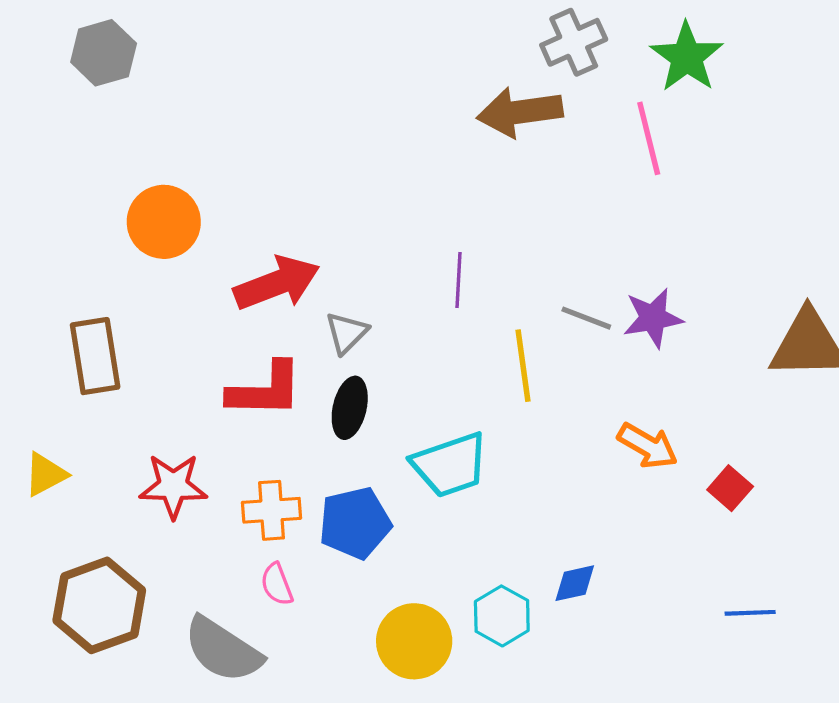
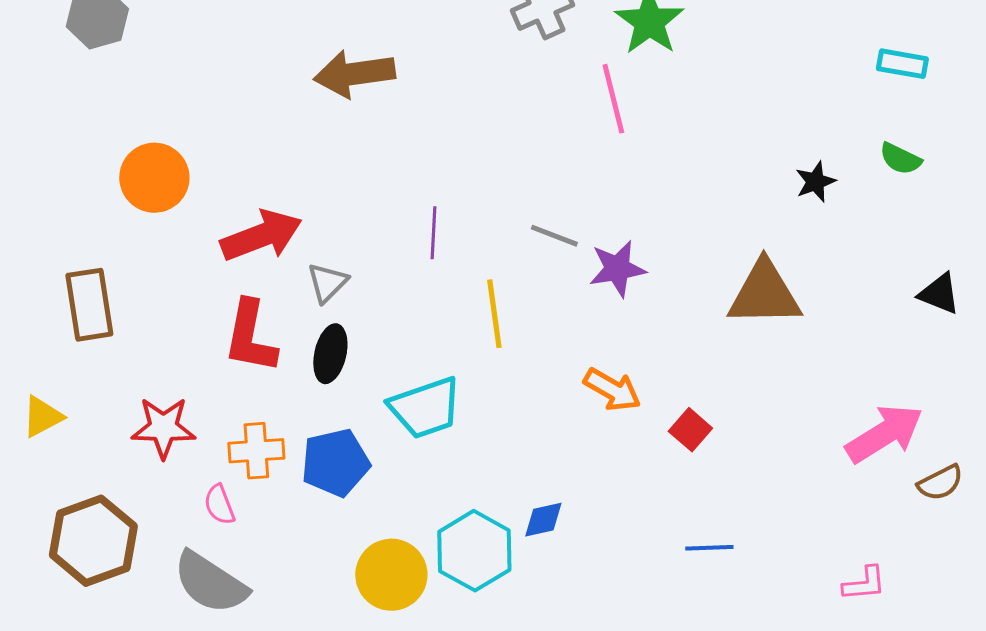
brown arrow: (520, 112) -> (354, 74), moved
gray line: (586, 318) -> (554, 236), moved
red L-shape: (265, 390) -> (250, 337), turned 100
pink semicircle: (277, 584) -> (219, 505), moved
cyan hexagon: (502, 616) -> (474, 551), size x1.4

